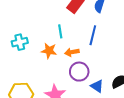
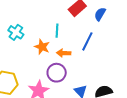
cyan cross: (20, 42) -> (16, 32), turned 35
purple circle: (79, 72) -> (57, 73), moved

